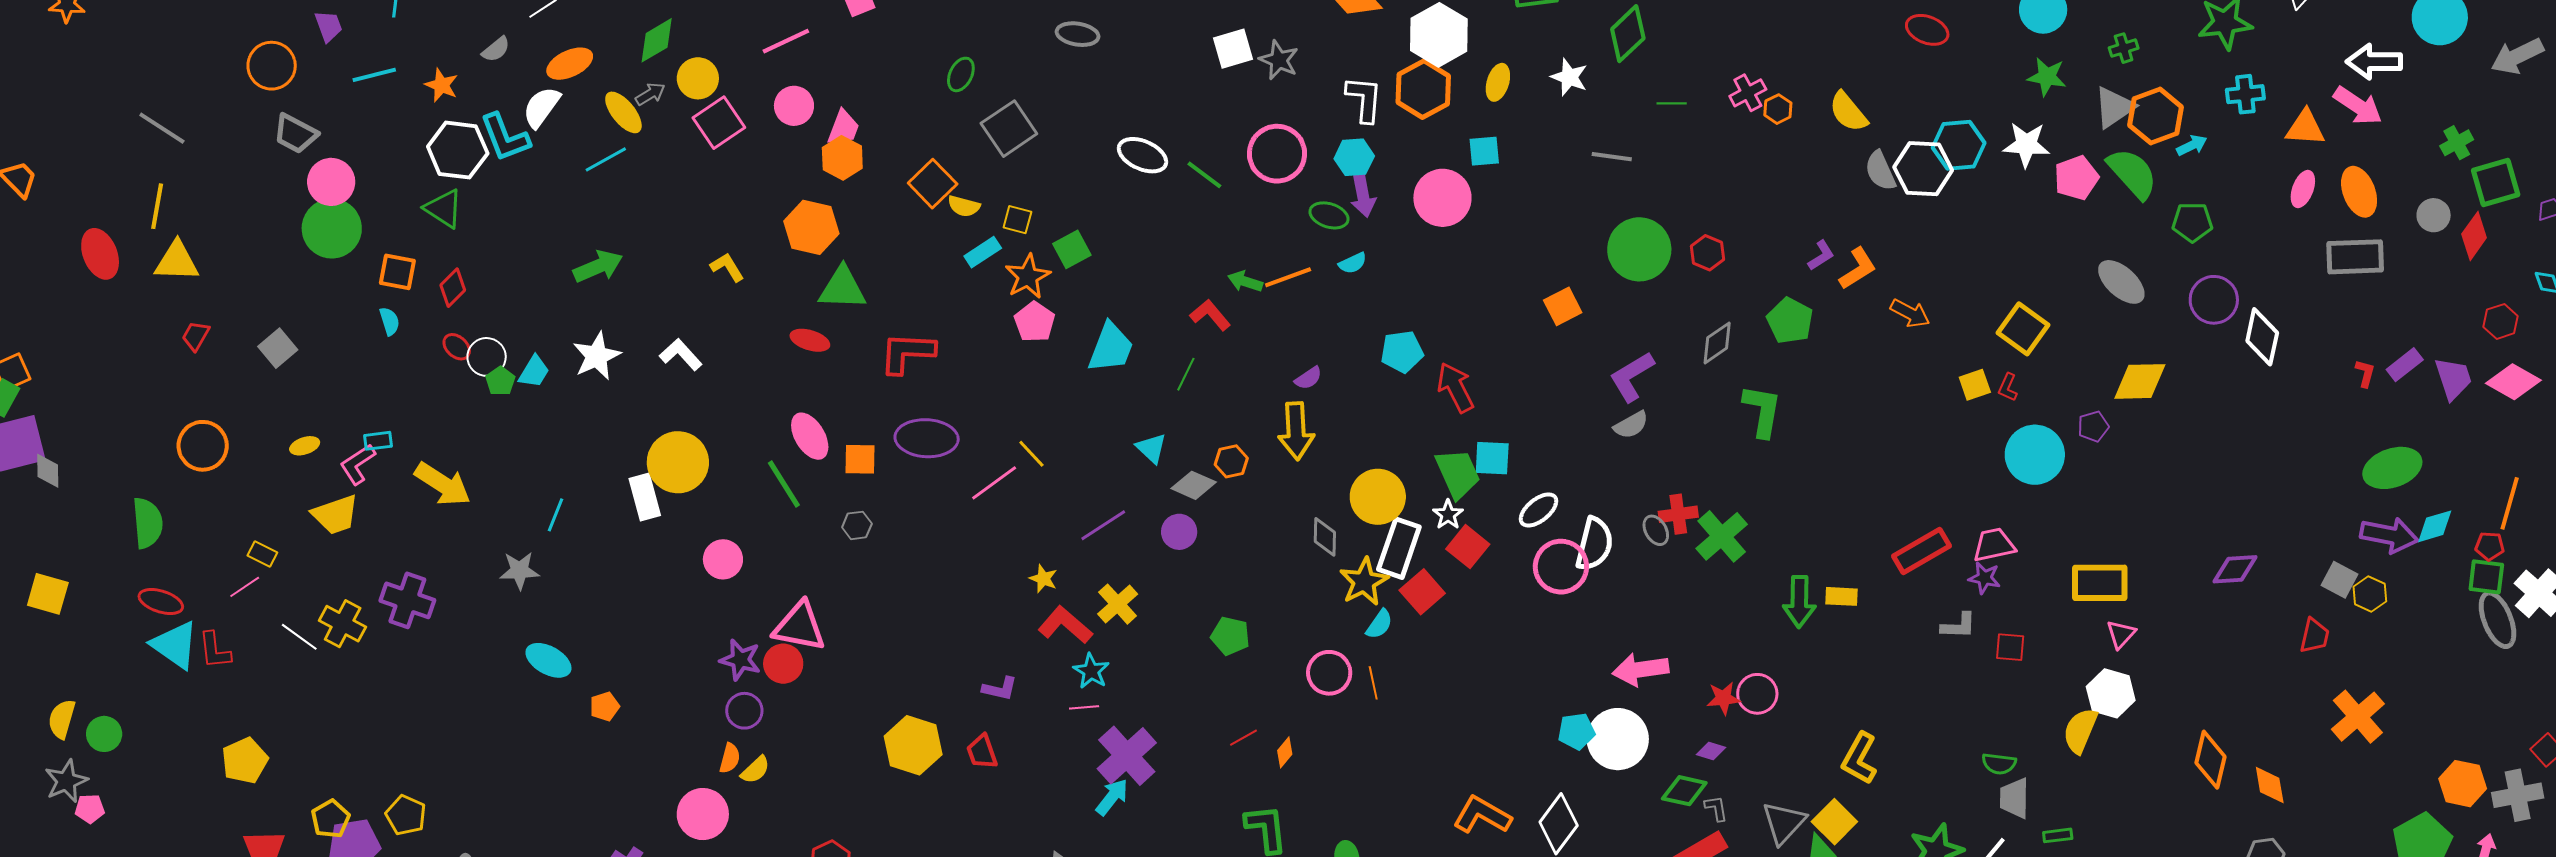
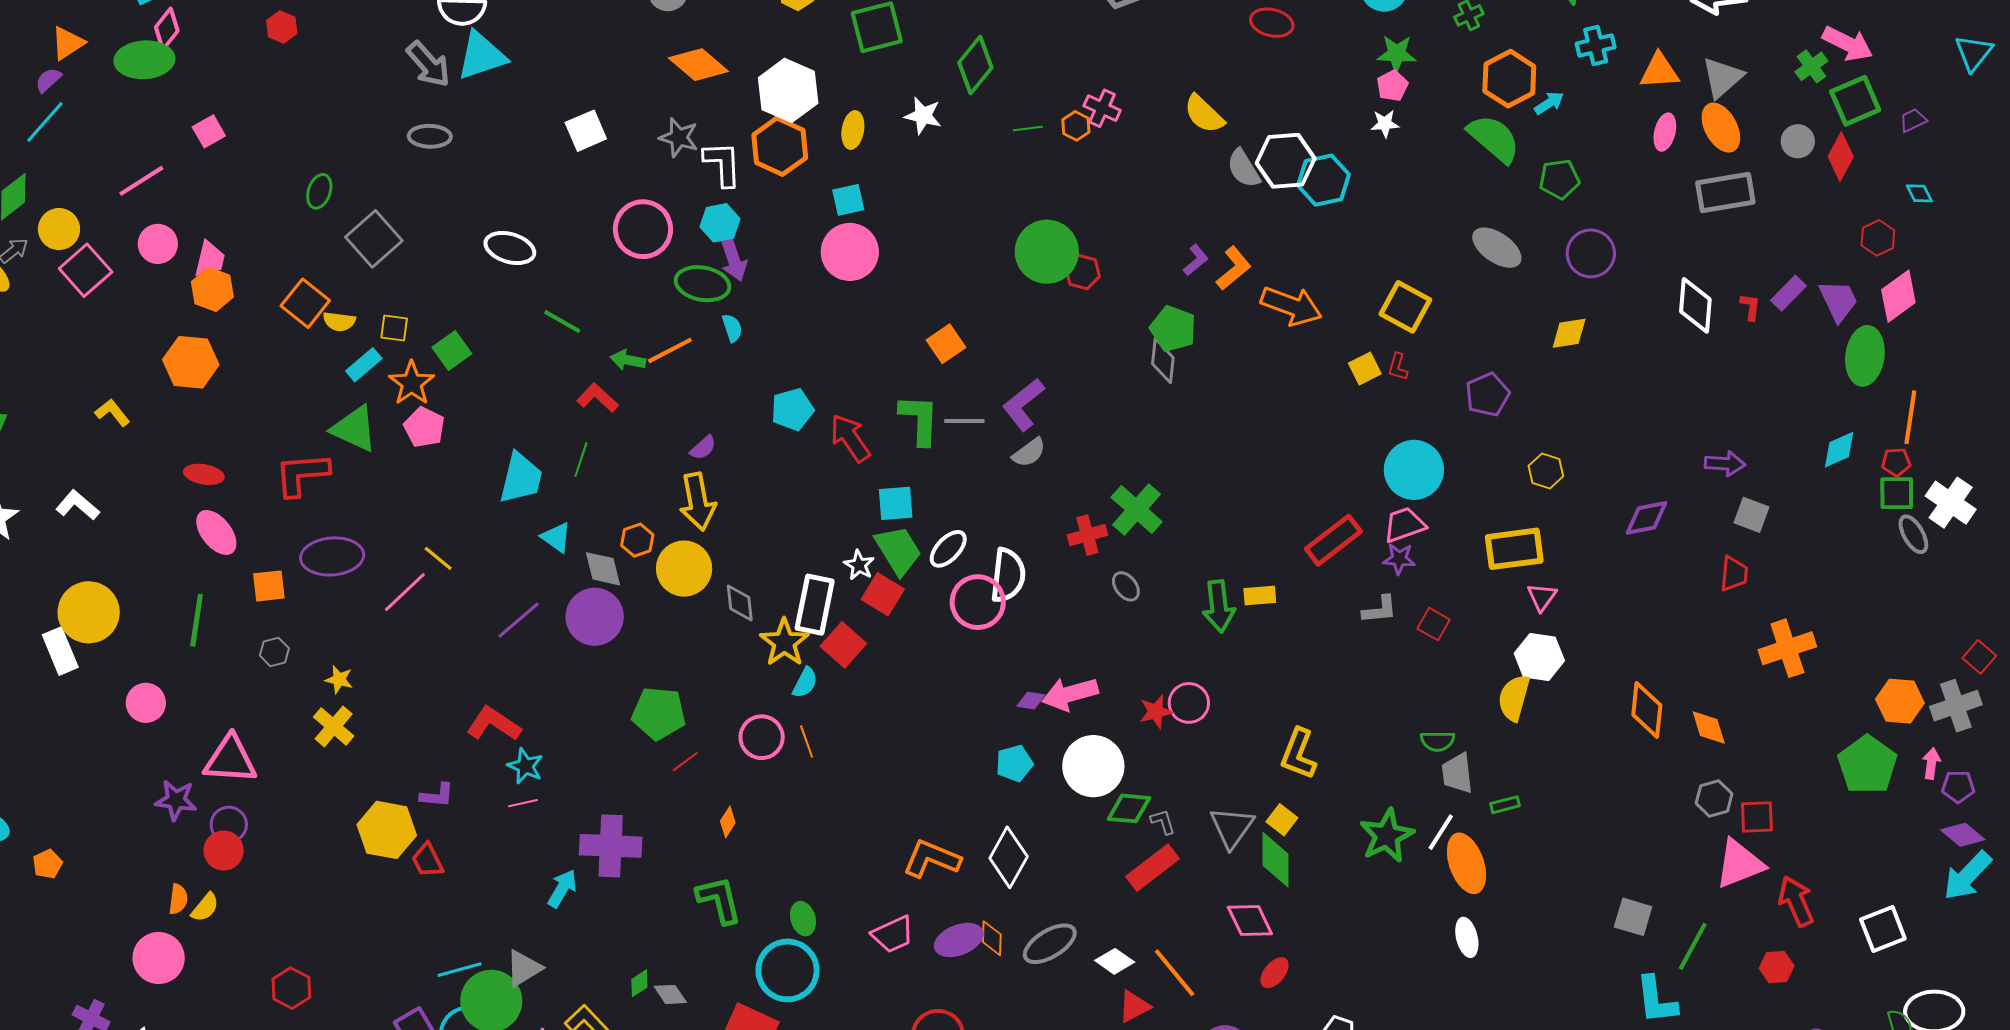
gray star: (1279, 60) -> (679, 137), moved
pink cross: (1748, 93) -> (1102, 108), turned -30
pink arrow: (2358, 106) -> (1848, 44), moved
gray triangle: (2114, 107) -> (1722, 78), moved
orange hexagon: (1778, 109) -> (1076, 126), moved
cyan hexagon: (1959, 145) -> (1323, 180), moved
white star: (2026, 145) -> (1385, 124), size x0.6
gray line: (1612, 157) -> (964, 421), moved
green line: (1204, 175) -> (562, 321), moved
pink pentagon: (2076, 178) -> (1392, 86), moved, size x0.7
pink circle: (1442, 198) -> (850, 252), moved
green ellipse: (1329, 215) -> (703, 284), size x1.4
green circle: (1639, 249) -> (1047, 252), moved
cyan semicircle: (1353, 263) -> (732, 328), turned -76
green triangle: (842, 288) -> (354, 429), moved, turned 30
orange arrow: (1910, 313) -> (1291, 306), size x1.5
white diamond: (2262, 337) -> (1695, 305), moved
gray diamond: (1717, 343) -> (1163, 361), moved, turned -42
cyan trapezoid: (1111, 348) -> (521, 478), moved
yellow diamond: (2140, 381) -> (1569, 333), moved, size x0.7
pink diamond: (2513, 382) -> (1898, 296), turned -58
green L-shape: (1762, 411) -> (919, 420), moved
purple pentagon: (2093, 426) -> (1488, 395), size x1.4
pink ellipse: (810, 436) -> (216, 532), moved
cyan circle: (2035, 455) -> (1414, 470), moved
green ellipse: (2392, 468) -> (1865, 356), moved, turned -56
green trapezoid: (1458, 474) -> (898, 550), moved
green line: (784, 484) -> (197, 620), turned 48
gray diamond: (1194, 485) -> (603, 569), turned 60
yellow circle: (1378, 497) -> (684, 569), moved
gray ellipse: (1656, 530) -> (1126, 586), moved
purple circle: (1179, 532) -> (595, 617), size x1.6
purple arrow: (2389, 535) -> (1725, 464), moved, size x0.7
green cross: (1722, 536) -> (1137, 509), moved
yellow star: (1043, 579) -> (339, 680), moved
yellow hexagon: (2370, 594) -> (1546, 471), moved
yellow cross: (1118, 604) -> (334, 726), moved
gray ellipse: (2498, 620) -> (1913, 534), size x0.7
green pentagon: (1230, 636) -> (659, 713), size x1.4
red square: (2010, 647) -> (1434, 624), turned 32
red circle: (783, 664) -> (224, 851), moved
purple circle: (744, 711) -> (229, 825), moved
orange cross: (2358, 717) -> (1787, 648), turned 30
red line: (1243, 738) -> (685, 762), moved
white circle: (1618, 739) -> (1093, 766), moved
yellow hexagon: (913, 745) -> (387, 830), moved
purple diamond: (1711, 751) -> (1031, 701), moved
purple cross: (1127, 756) -> (611, 846), moved, turned -38
yellow square: (1834, 822) -> (1282, 820), size x0.7

